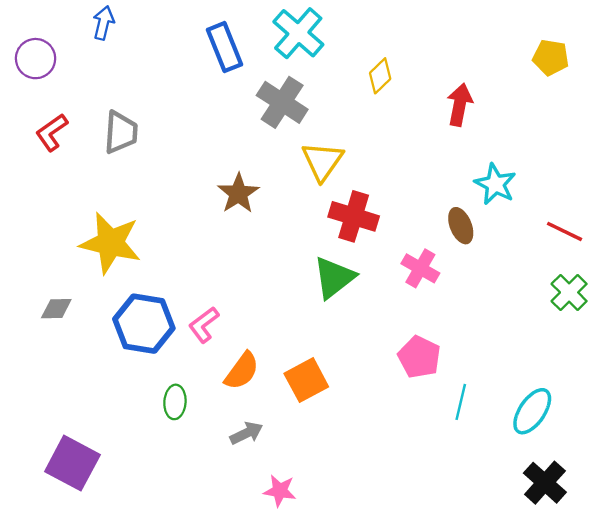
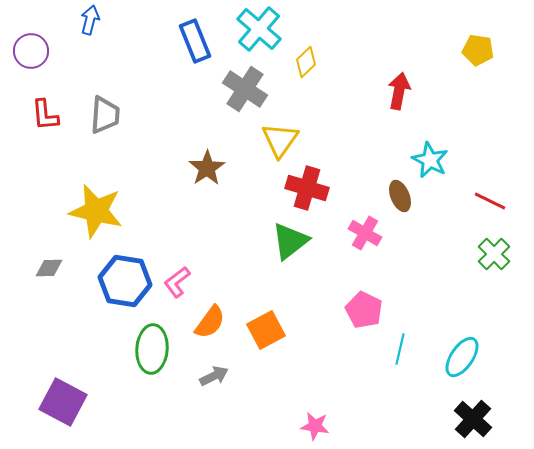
yellow diamond: (380, 76) -> (306, 62), moved
red L-shape: (52, 132) -> (45, 115), turned -60
green ellipse: (175, 402) -> (152, 349), size x1.6
pink star: (280, 491) -> (315, 426), moved

